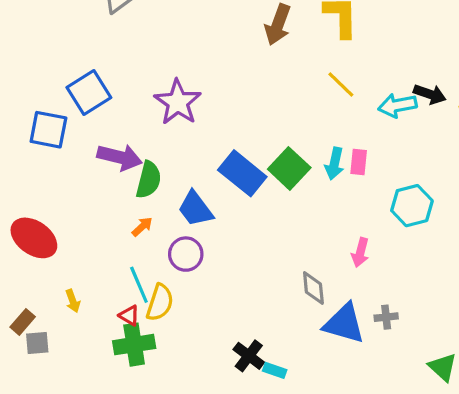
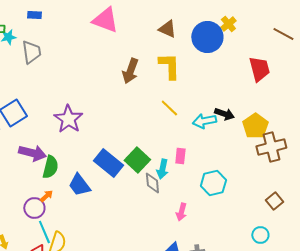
cyan arrow: (334, 164) -> (162, 169), moved
purple circle: (186, 254) -> (34, 208), moved
gray diamond: (313, 288) -> (152, 183), moved

